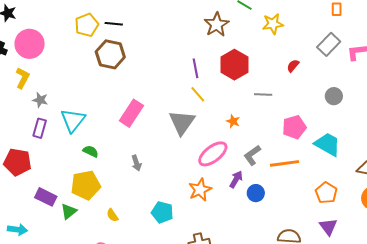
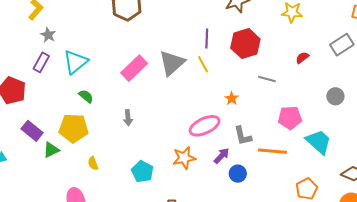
gray triangle: (182, 122) -> (172, 63), moved
gray L-shape: (252, 155) -> (243, 136), turned -80

